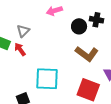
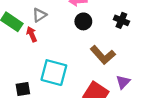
black circle: (79, 26) -> (83, 21), moved

